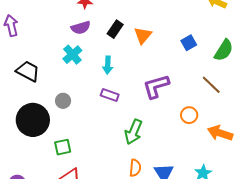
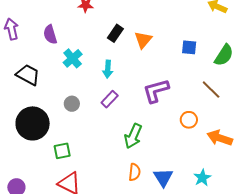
purple semicircle: (81, 28) -> (50, 34), moved, turned 90
blue square: (189, 43) -> (189, 47), turned 35
purple rectangle: (110, 95) -> (110, 99), turned -66
gray circle: (63, 101) -> (72, 104), moved

